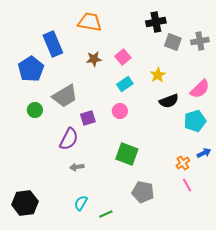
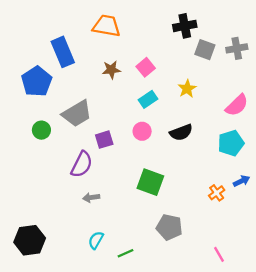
black semicircle: (169, 101) -> (181, 132), moved
pink line: (187, 185) -> (219, 254), moved

